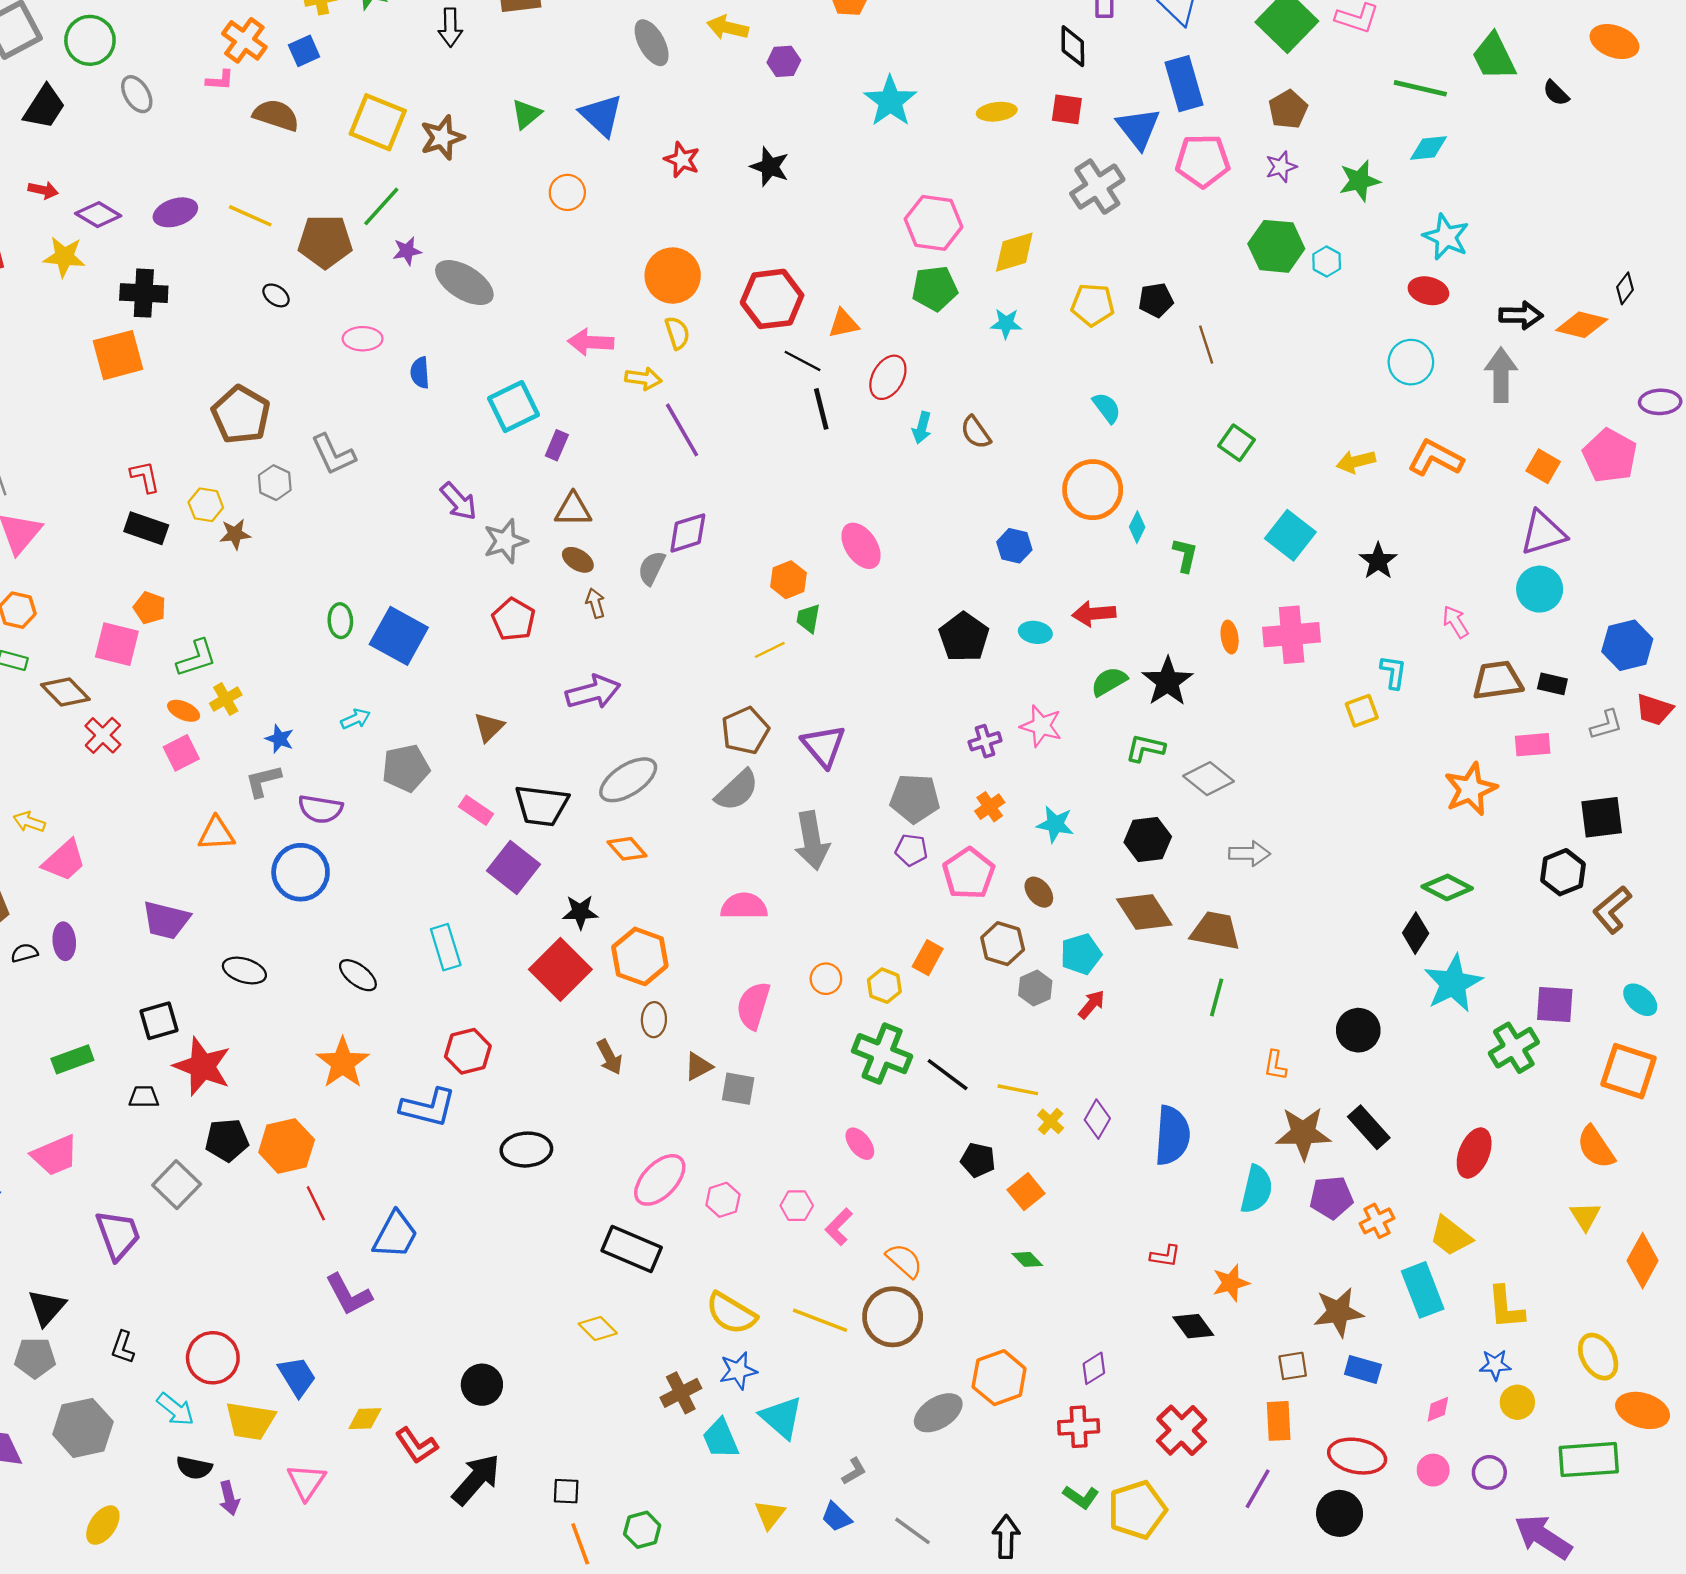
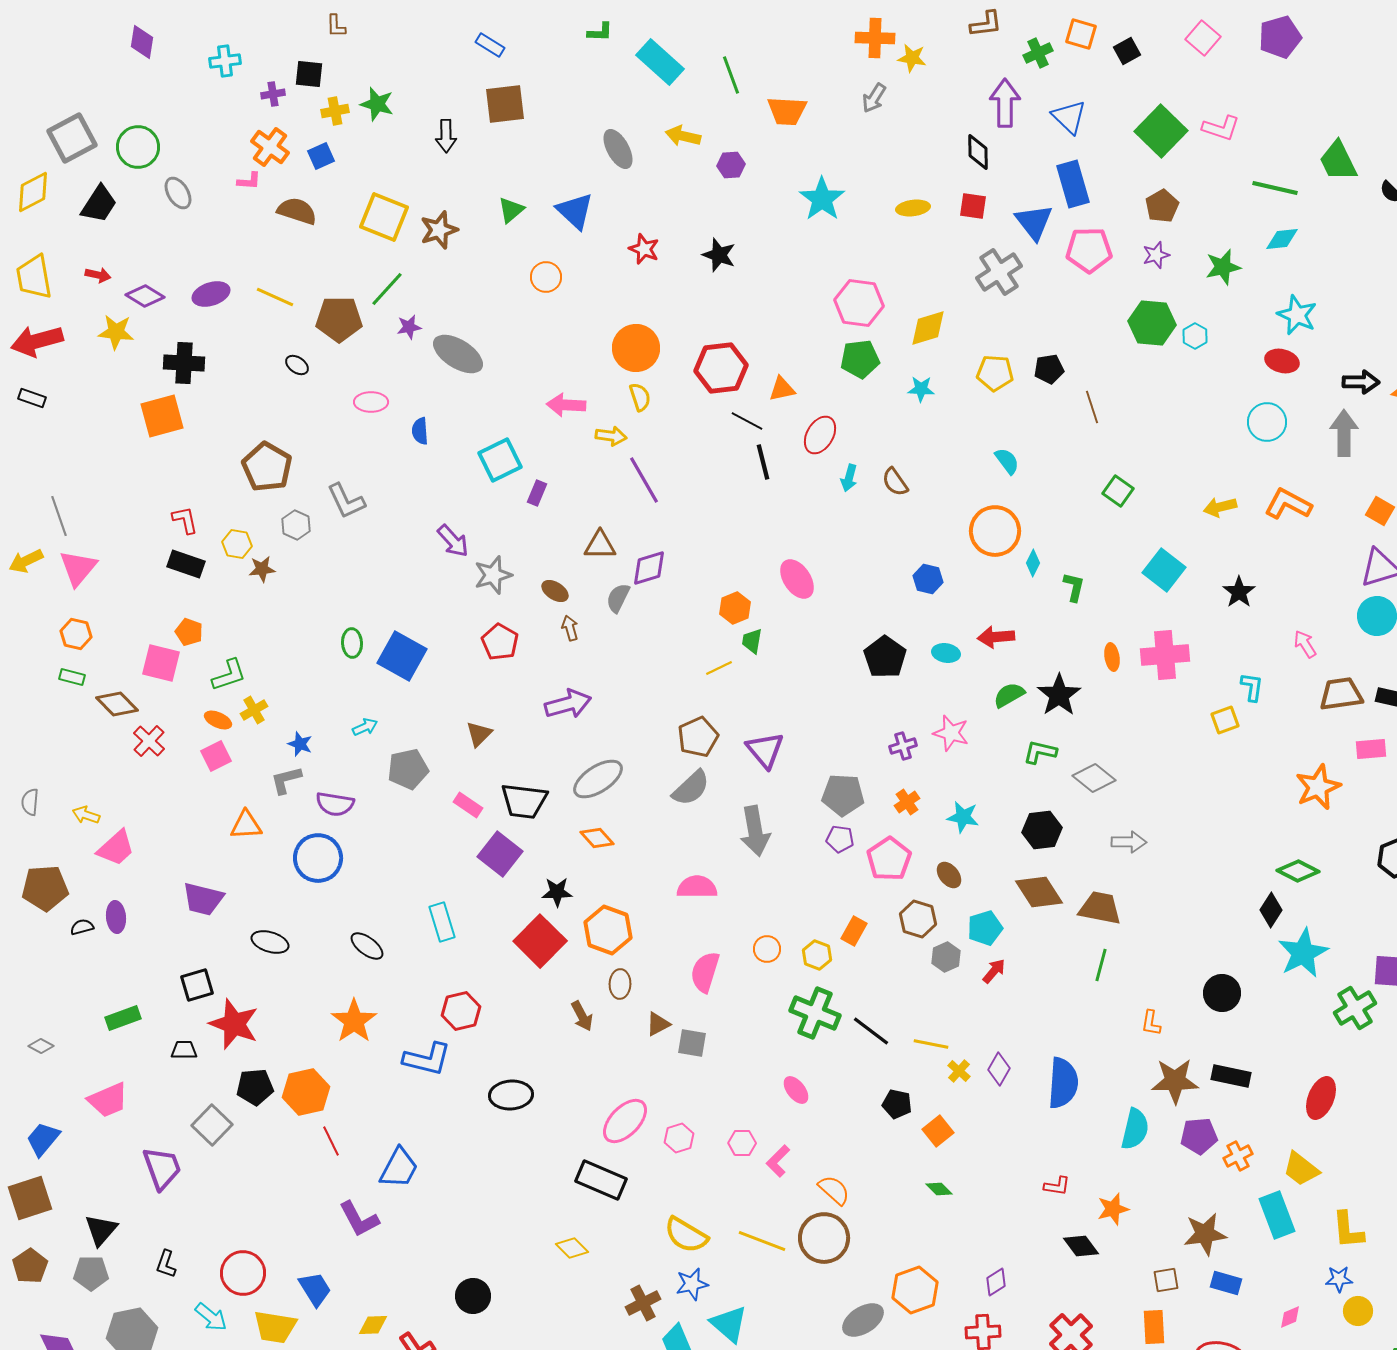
brown triangle: (573, 510) -> (600, 545), moved
black rectangle: (1369, 1127) -> (1231, 1076), turned -36

